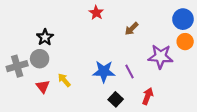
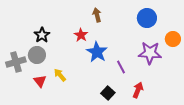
red star: (96, 13) -> (81, 35), moved
blue circle: (183, 19) -> (147, 18), moved
brown arrow: (132, 29) -> (97, 15), moved, turned 120
blue star: (104, 72) -> (97, 52), moved, turned 30

